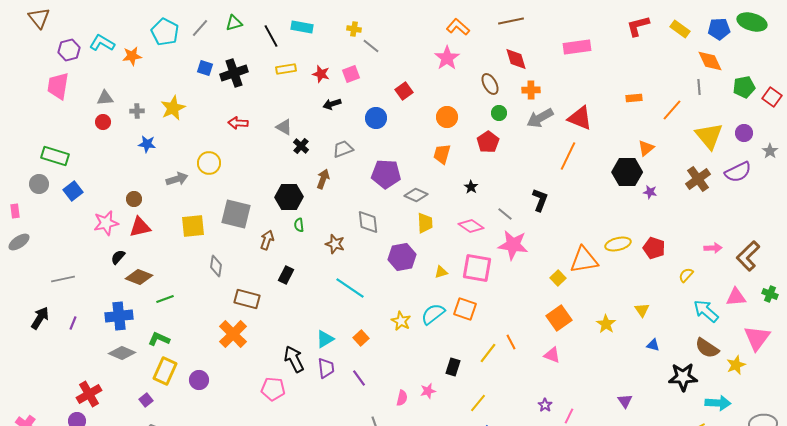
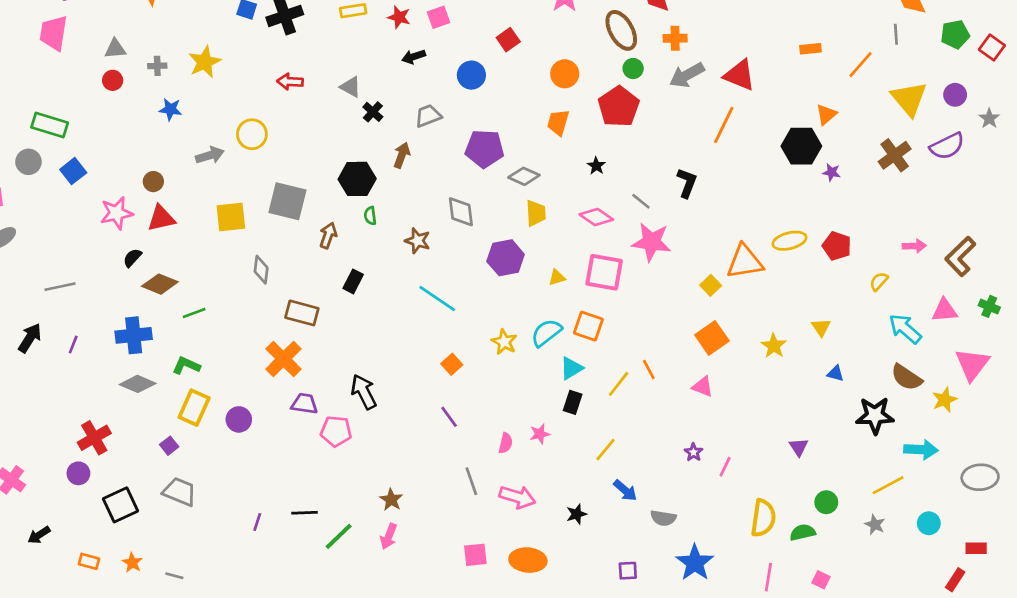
brown ellipse: (490, 84) -> (621, 30), size x1.4
red pentagon: (488, 142) -> (619, 107), size x1.4
cyan triangle: (325, 339) -> (571, 368), moved
purple trapezoid: (326, 368) -> (304, 404), moved, turned -75

